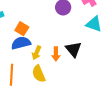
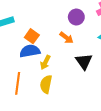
orange arrow: (56, 54) -> (66, 38), moved, turned -56
yellow semicircle: (39, 74) -> (46, 84), turned 30

